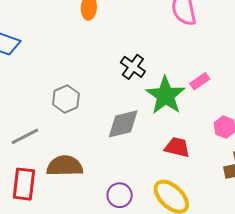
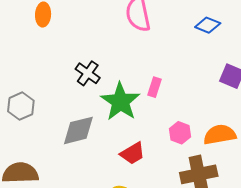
pink rectangle: (200, 81) -> (155, 87), turned -36
red trapezoid: (177, 147) -> (133, 153), turned 136

